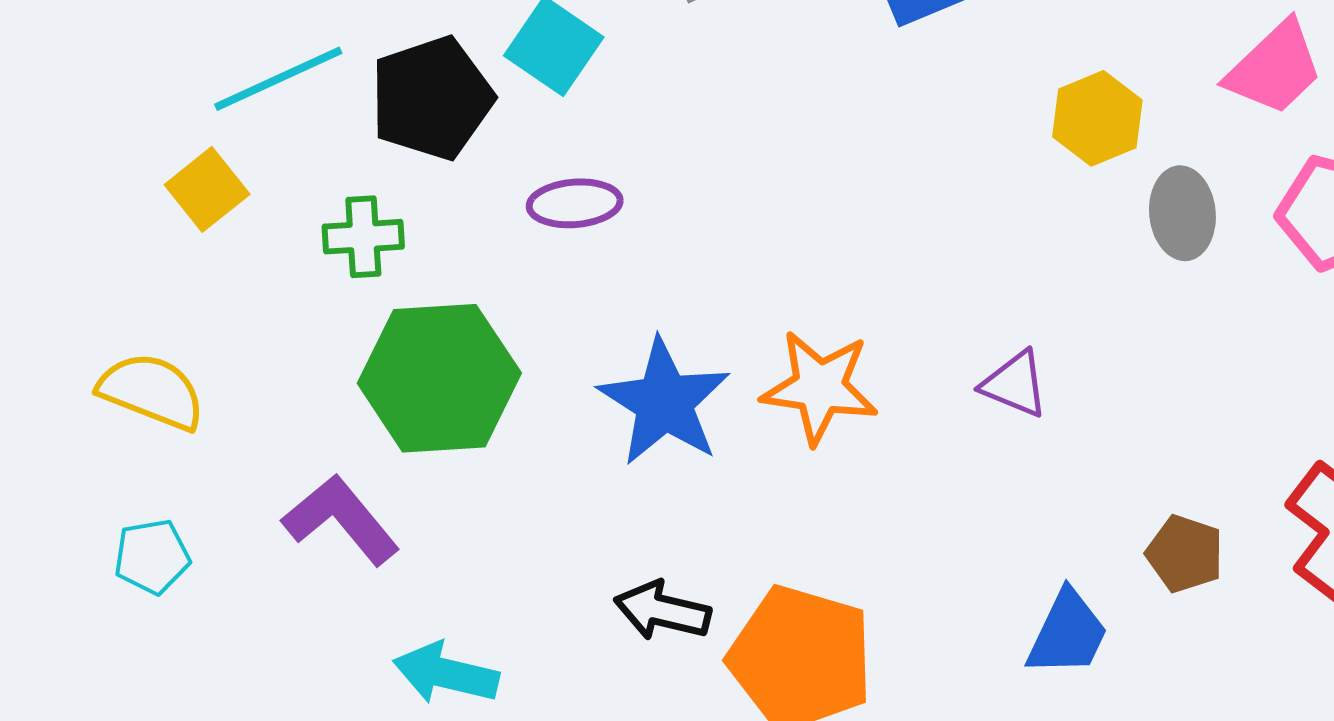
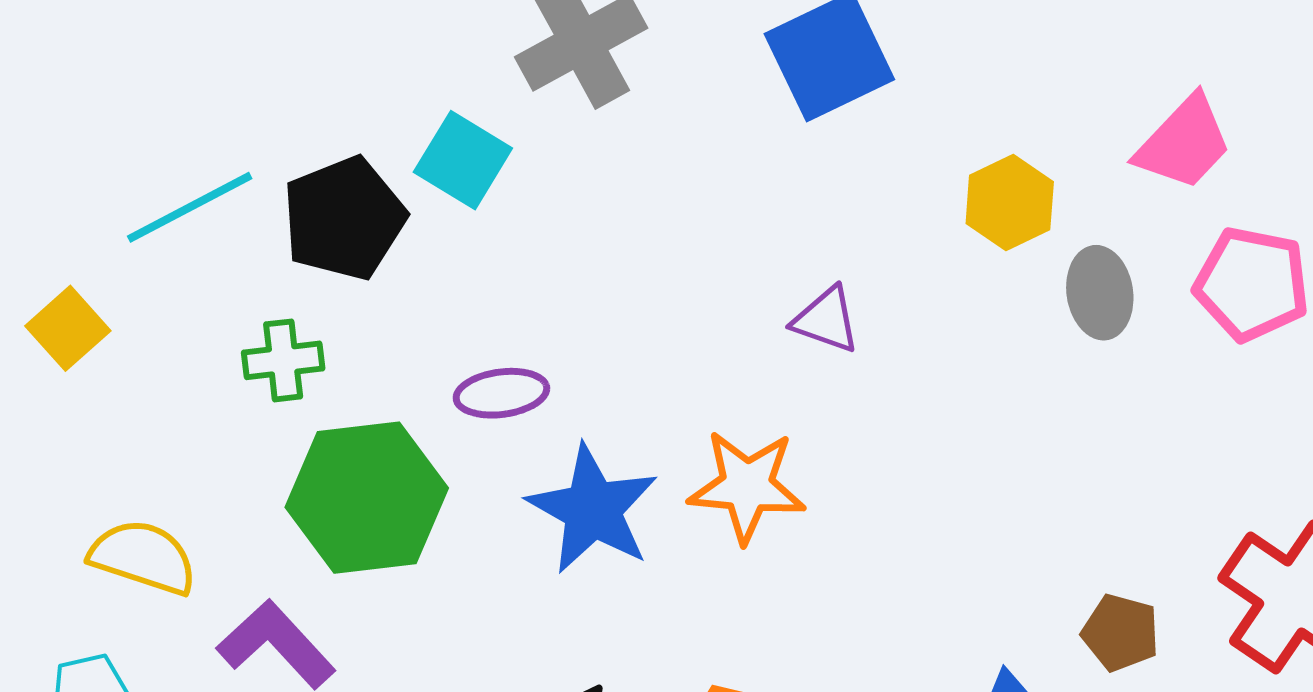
yellow square: (207, 189) -> (68, 328), moved
purple ellipse: (575, 203) -> (501, 393), moved
purple triangle: (1015, 384) -> (826, 320), moved
yellow semicircle: (152, 391) -> (143, 557), moved

